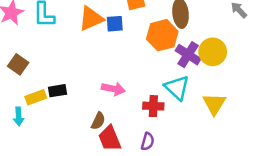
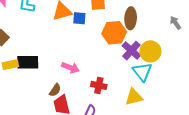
cyan triangle: (177, 88) -> (142, 72), moved
black rectangle: (57, 91) -> (28, 62), size x1.5
yellow triangle: (214, 104) -> (134, 97), moved, turned 36

